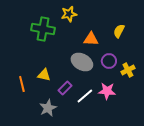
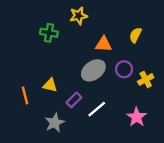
green cross: (43, 29) -> (49, 33), size x0.7
gray ellipse: (82, 62) -> (93, 70), turned -65
pink star: (107, 91) -> (137, 117), moved, turned 30

